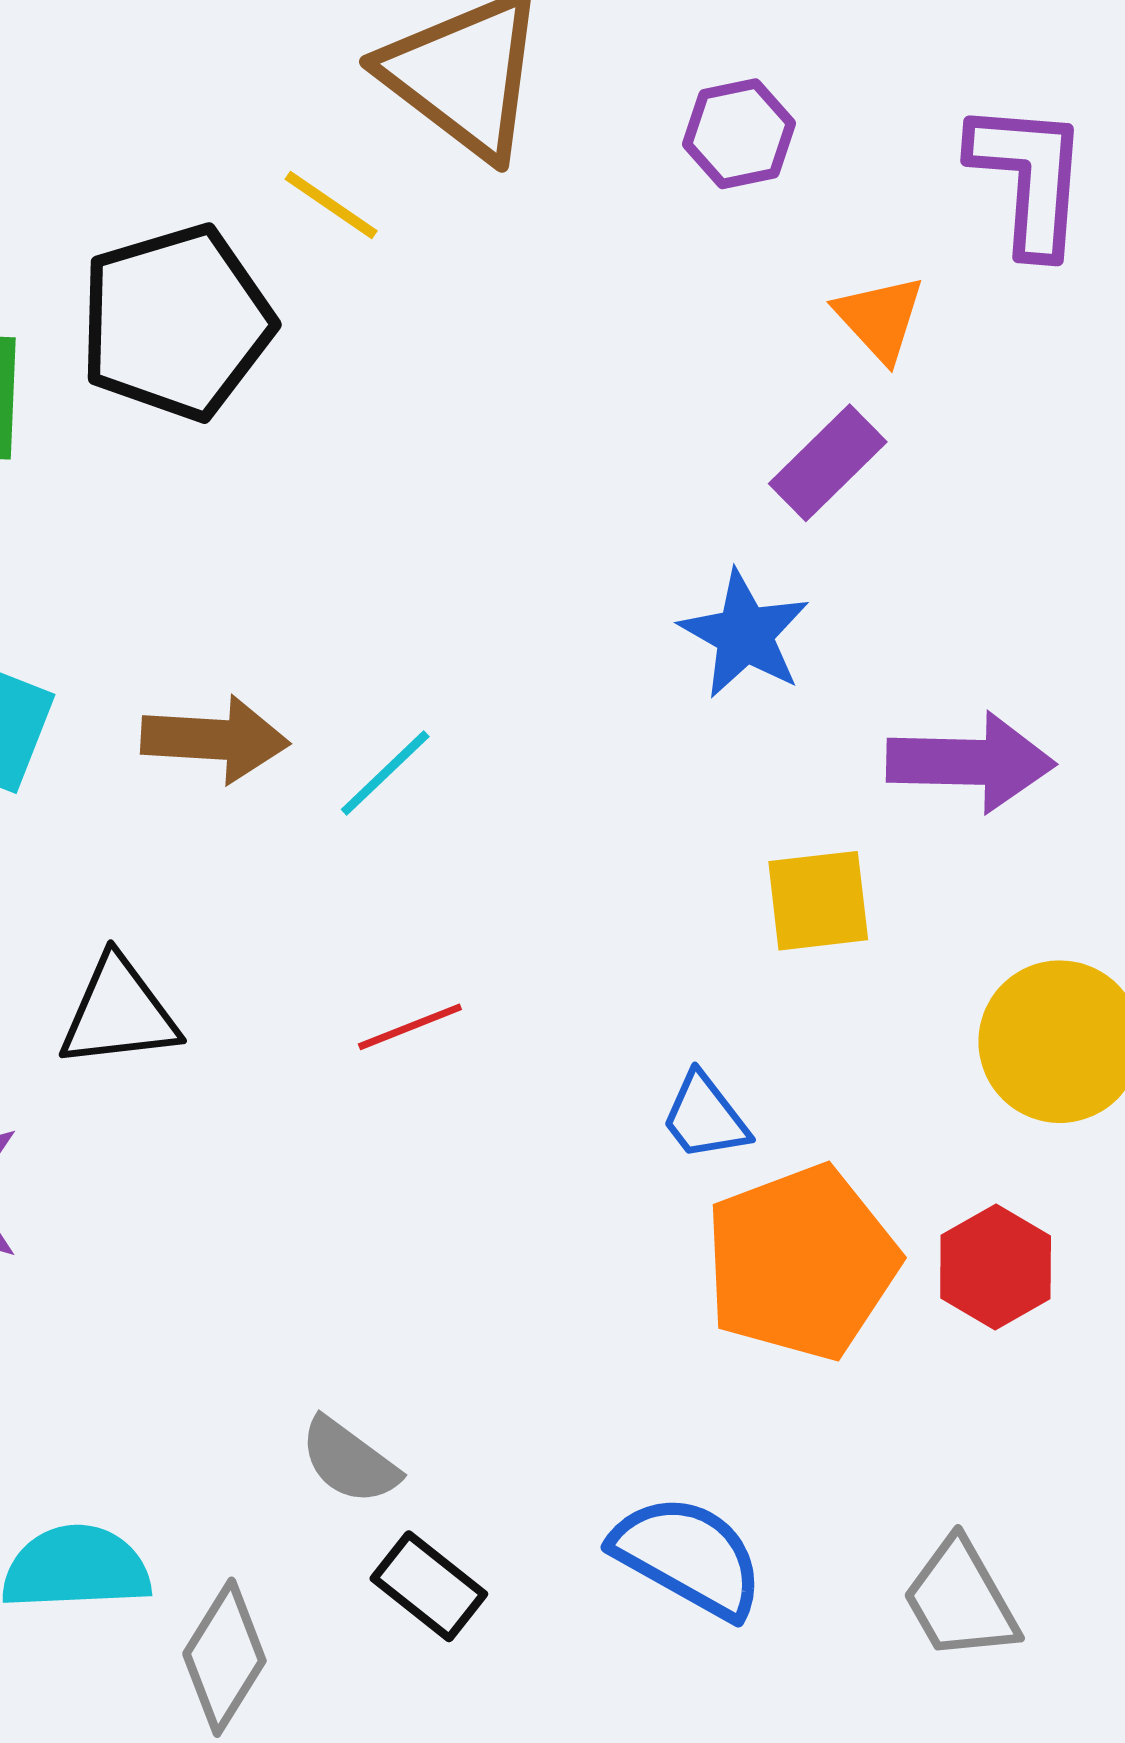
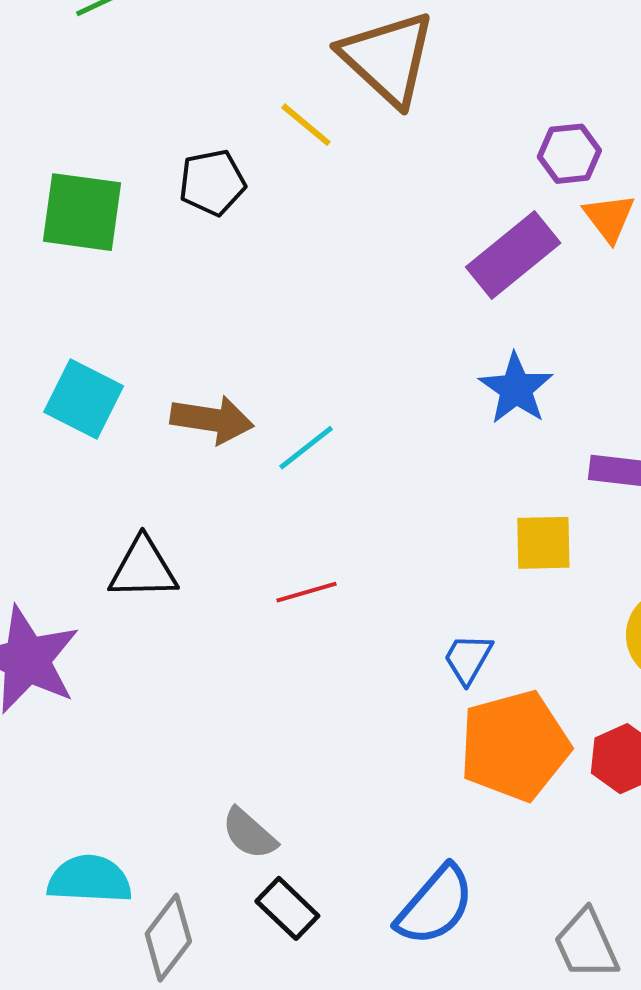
purple hexagon: (739, 134) -> (569, 154), moved
black pentagon: (176, 322) -> (212, 182), size x0.6
purple rectangle: (828, 463) -> (513, 255), moved, size x1.4
blue trapezoid: (705, 1117) -> (468, 659), turned 62
blue semicircle: (688, 1556) -> (435, 905), turned 96

